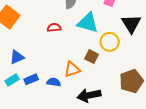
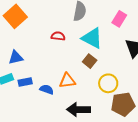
yellow circle: (110, 42) -> (108, 83), moved
brown square: (92, 57) -> (90, 61), moved

